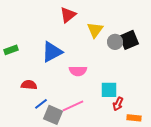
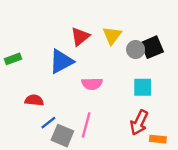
red triangle: (68, 15) -> (80, 37), moved
cyan square: (109, 90) -> (143, 87), moved
red arrow: (118, 104) -> (139, 123), size x1.5
pink line: (73, 106) -> (86, 125), turned -50

